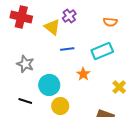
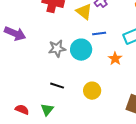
gray star: (25, 64) -> (57, 49), turned -30
cyan circle: (49, 85) -> (81, 50), moved

